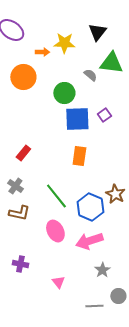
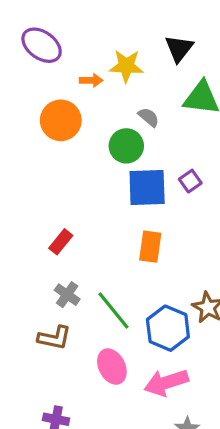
gray semicircle: (90, 75) -> (149, 117), moved
gray cross: (15, 186) -> (67, 295), moved

